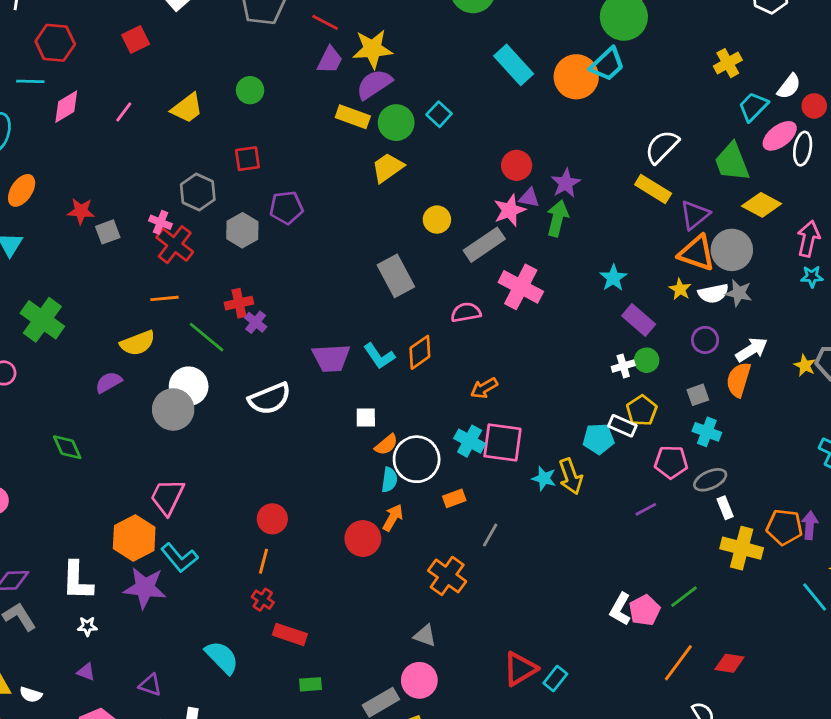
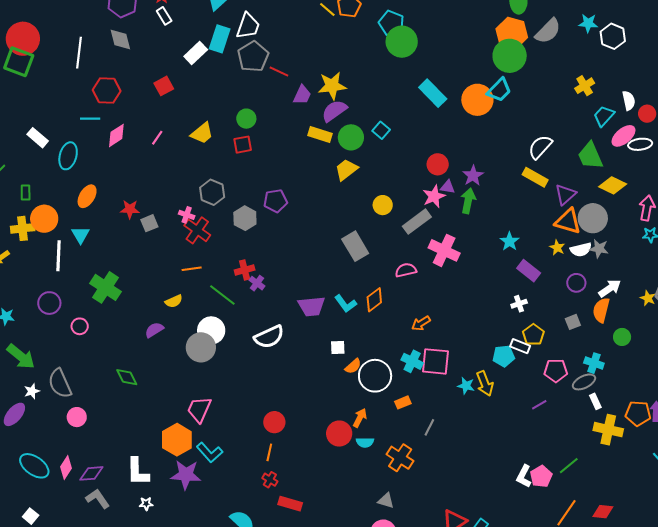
red line: (325, 22) -> (279, 71), moved
white semicircle: (789, 86) -> (629, 101), turned -48
white ellipse: (803, 149) -> (640, 144), turned 75
red square: (247, 159) -> (243, 145), moved
yellow semicircle: (138, 343) -> (174, 301), size x0.7
green circle: (647, 360) -> (622, 337), moved
cyan cross: (707, 432) -> (594, 363), moved
cyan semicircle: (389, 480) -> (365, 442), moved, turned 84

